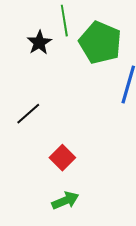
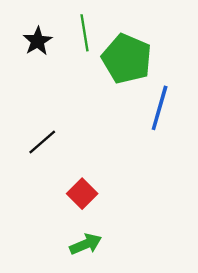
black star: (39, 43) -> (38, 41), moved

